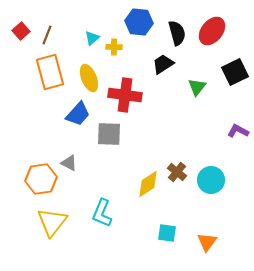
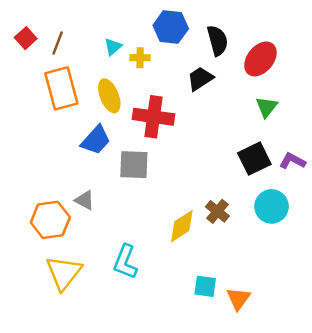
red ellipse: (212, 31) -> (260, 59), moved
black square: (235, 72) -> (254, 159), moved
green triangle: (197, 87) -> (267, 107), moved
cyan circle: (211, 180) -> (272, 206), moved
orange triangle: (207, 242) -> (238, 299), moved

